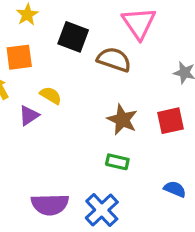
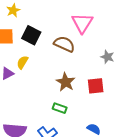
black square: (73, 37) -> (31, 35), moved
yellow semicircle: (51, 95) -> (22, 62), turned -96

